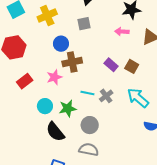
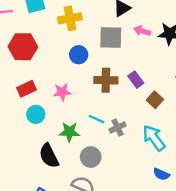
gray square: (84, 24) -> (111, 37), size x1.5
pink arrow: (122, 32) -> (142, 31), moved
brown cross: (72, 62) -> (106, 80), moved
purple rectangle: (111, 65) -> (136, 80), moved
cyan circle: (45, 106) -> (36, 114), moved

